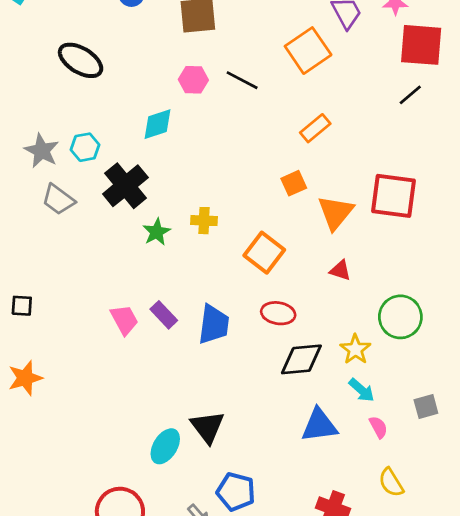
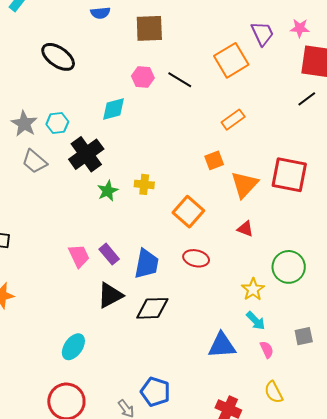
black diamond: (301, 359) -> (152, 308), moved
black triangle: (207, 427) -> (110, 295), moved, turned 36
cyan ellipse: (165, 446) -> (73, 347), moved

